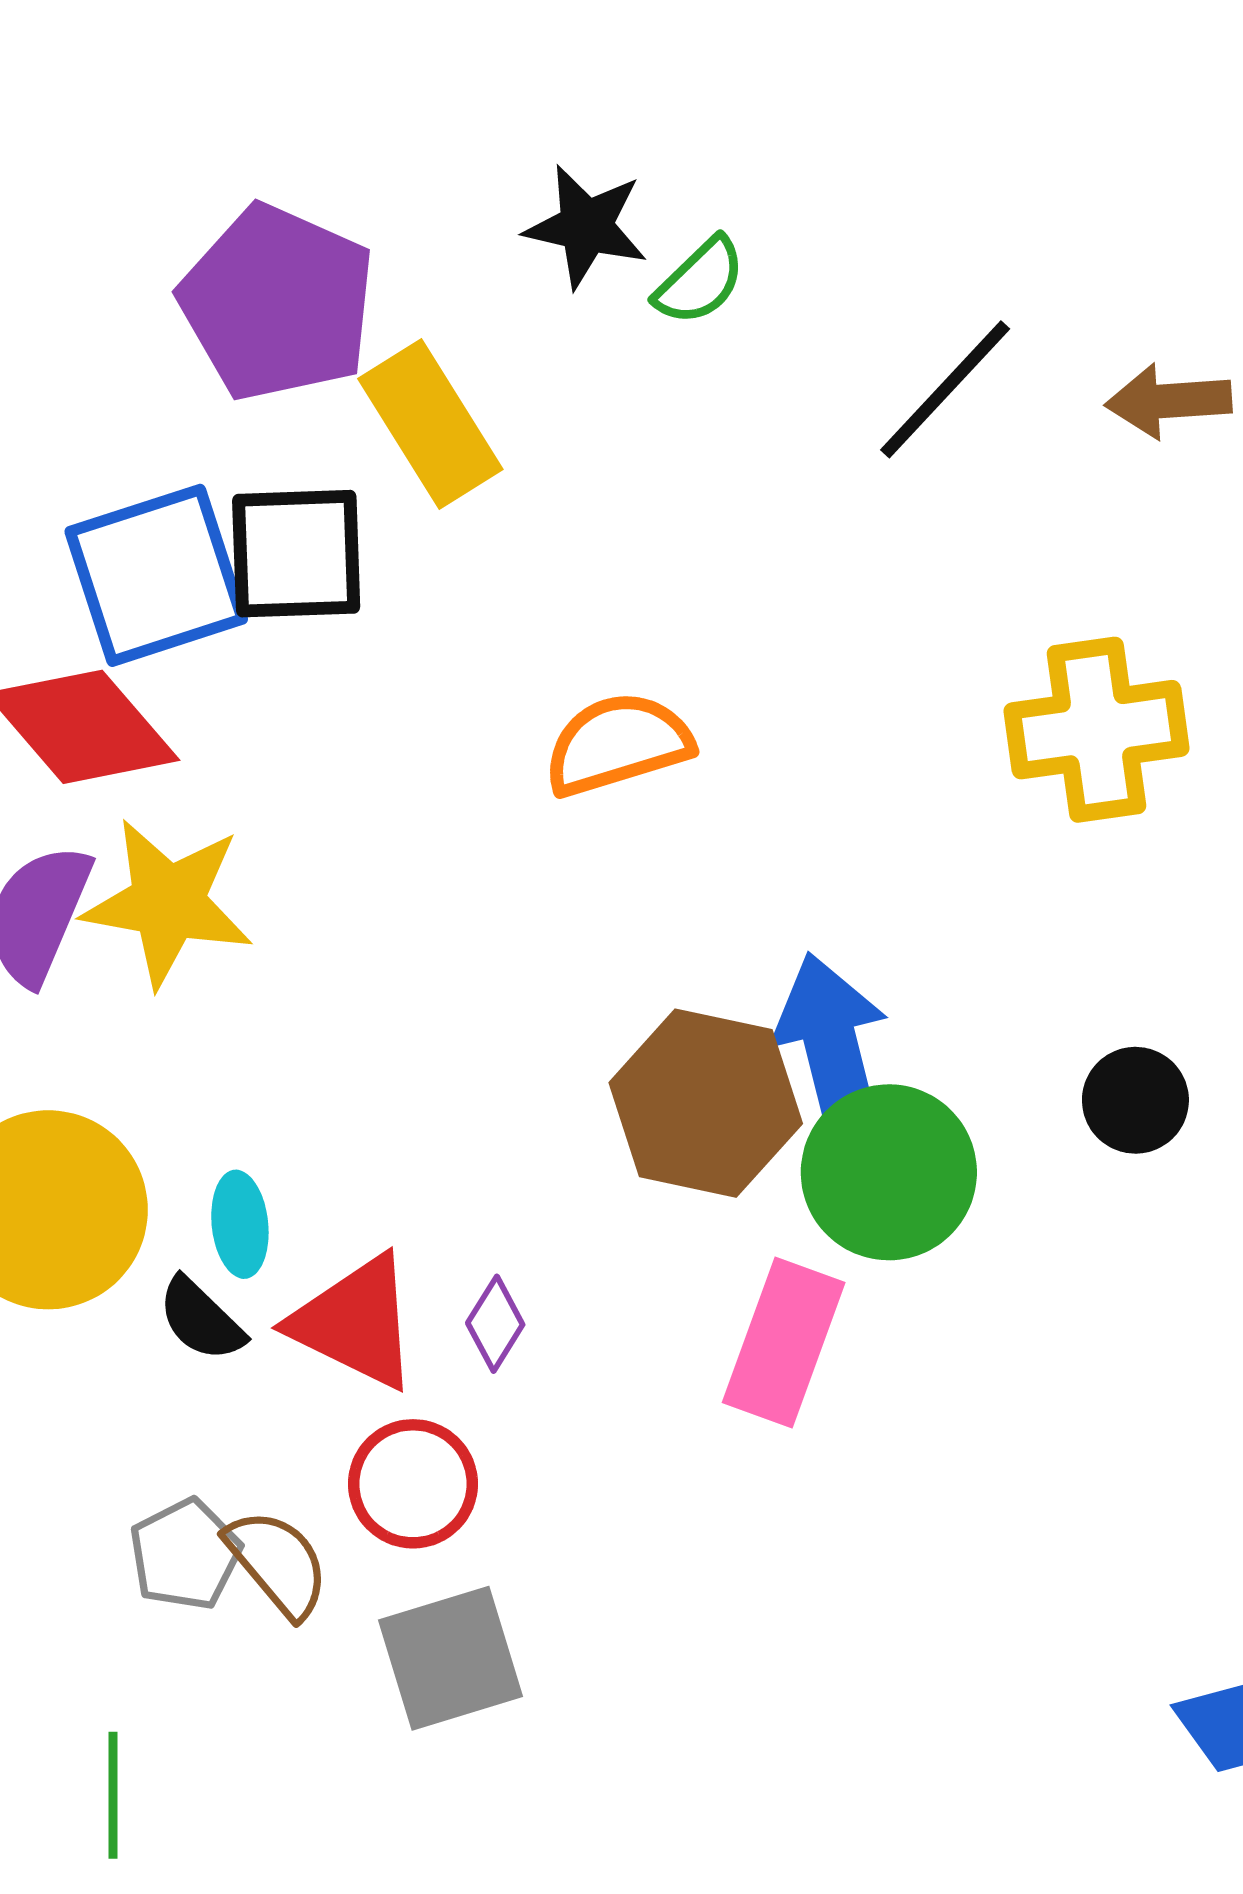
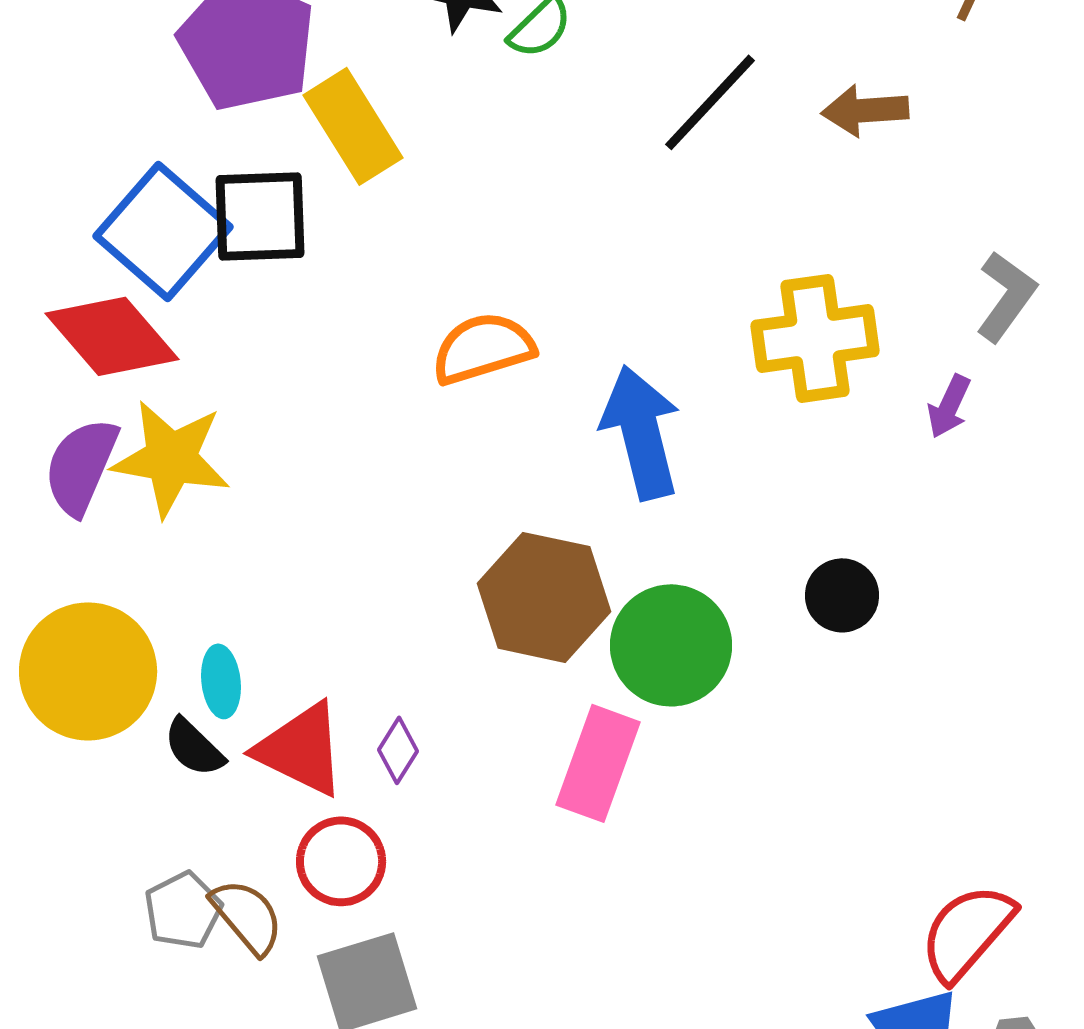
blue square: (156, 575) -> (163, 231), turned -31
blue arrow: (833, 1050) -> (641, 432), moved

